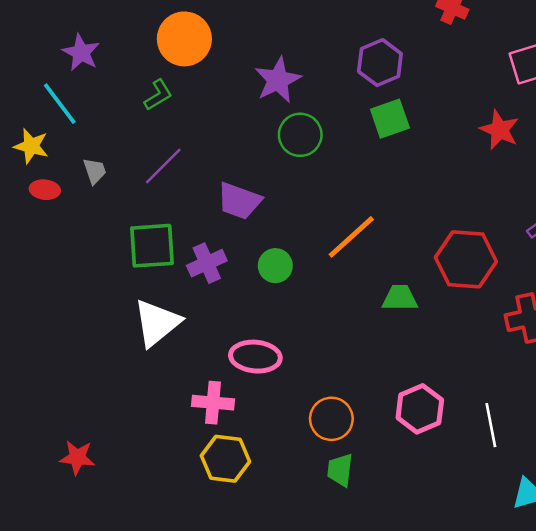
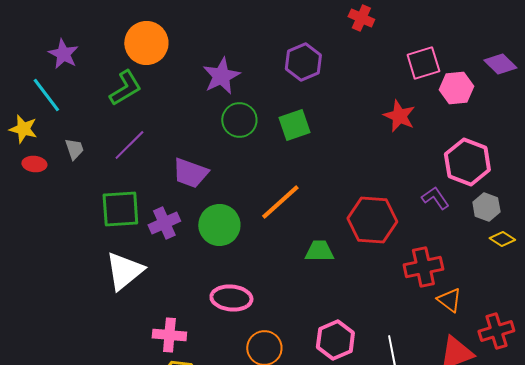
green L-shape: (158, 95) -> (125, 88), size x1.4
green square: (390, 119) -> (294, 125), moved
green circle: (275, 266) -> (219, 225), size x1.5
pink ellipse: (255, 357) -> (231, 298), moved

